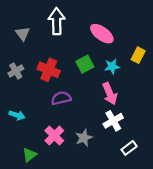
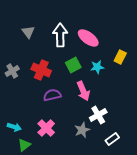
white arrow: (57, 21) -> (60, 35), moved
gray triangle: (23, 34) -> (28, 32), moved
pink arrow: (110, 94) -> (83, 91), moved
cyan arrow: (17, 115) -> (14, 127), moved
gray star: (84, 138) -> (82, 130), moved

